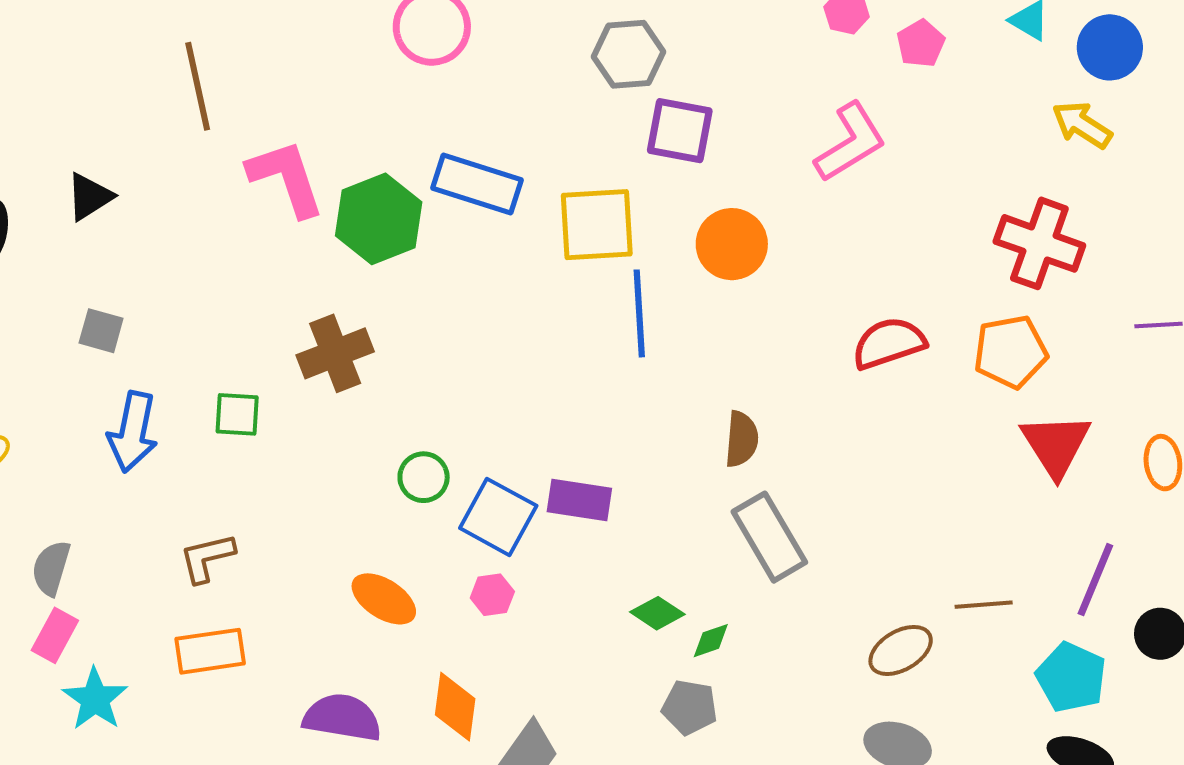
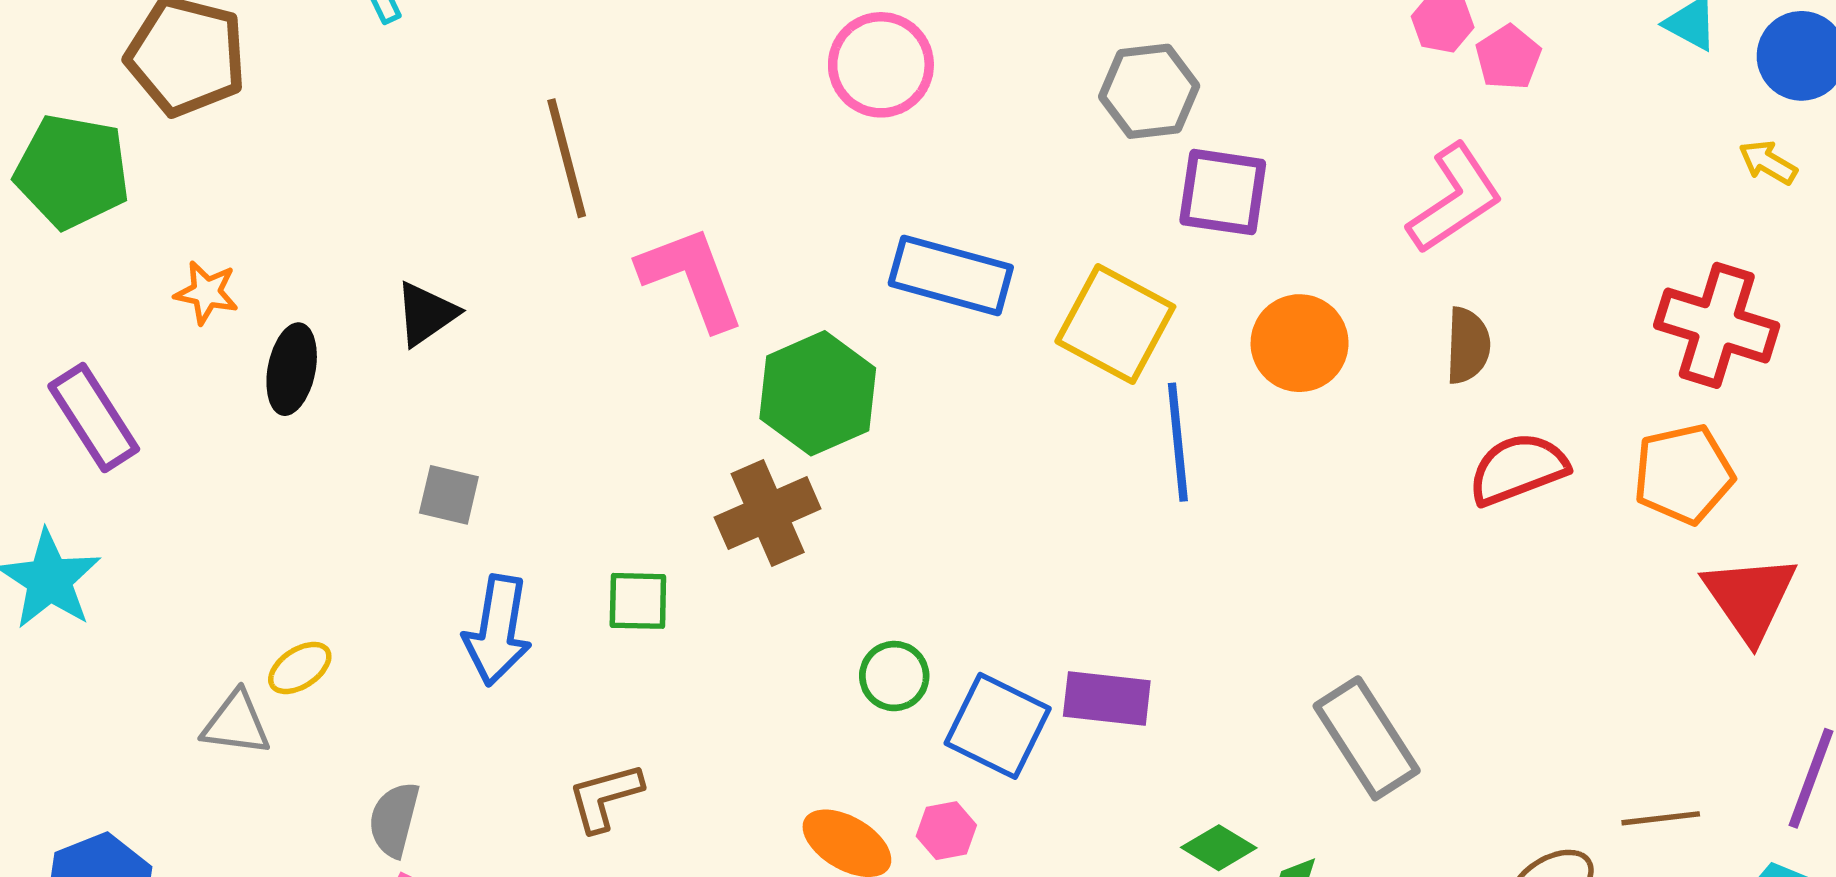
pink pentagon: (921, 44) -> (1508, 57), moved
yellow arrow: (1082, 125) -> (1768, 162), size x0.7
green hexagon: (379, 219) -> (818, 393), moved
yellow square: (597, 225) -> (1115, 324), turned 34
brown semicircle: (742, 439) -> (1468, 346), moved
pink hexagon: (492, 595) -> (946, 831), moved

